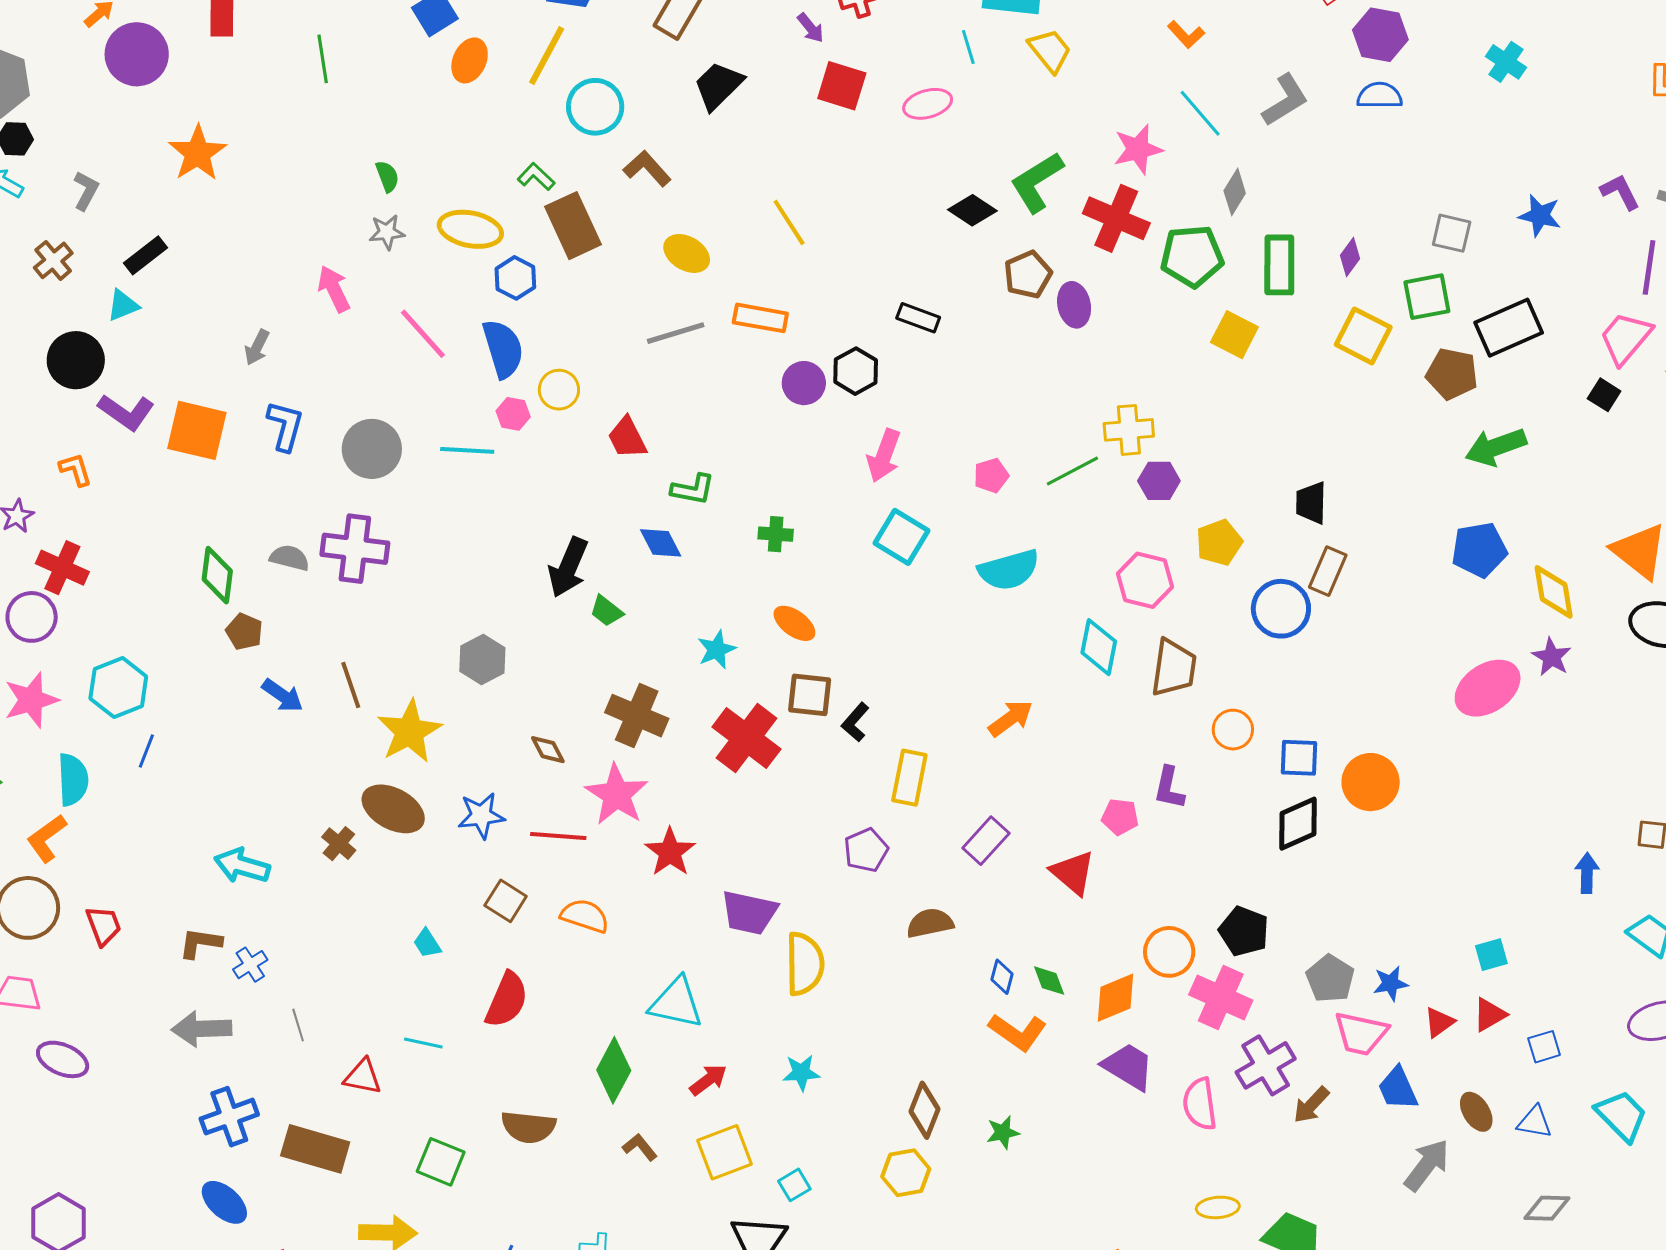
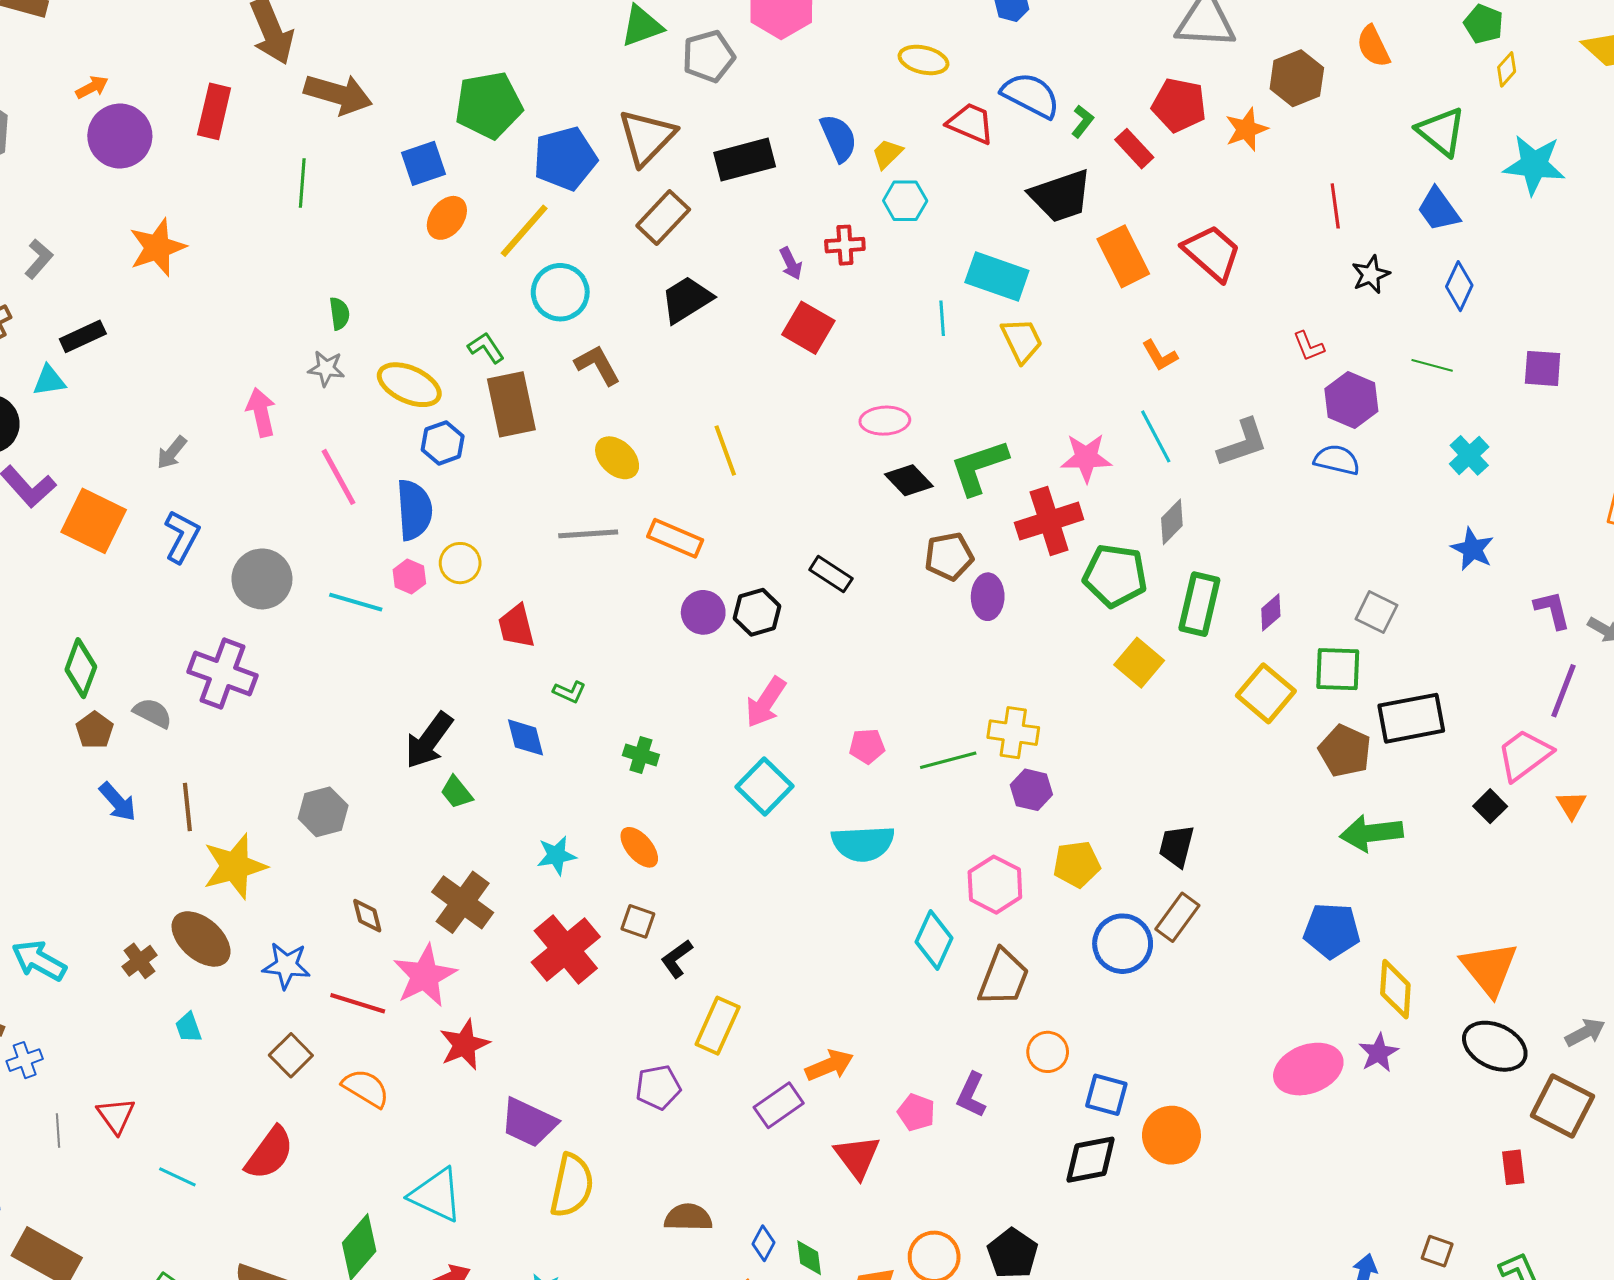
pink ellipse: (928, 104) -> (885, 421), moved
blue star: (1540, 215) -> (1472, 549), moved
red cross: (1116, 218) -> (1049, 521), turned 36
green L-shape: (693, 489) -> (569, 692), size x0.7
gray semicircle: (290, 558) -> (153, 713), moved
brown square: (810, 695) -> (638, 921), size x0.7
orange arrow: (1011, 718) -> (829, 1065), moved
brown semicircle: (930, 923) -> (688, 1217), moved
cyan trapezoid: (427, 943) -> (188, 1027), moved
red triangle: (363, 1077) -> (116, 1115), moved, turned 30

